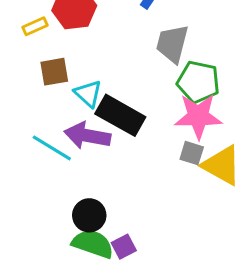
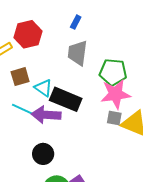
gray trapezoid: (172, 44) -> (77, 53), moved
cyan line: (52, 148) -> (25, 110), moved
black circle: (89, 215) -> (43, 154), moved

